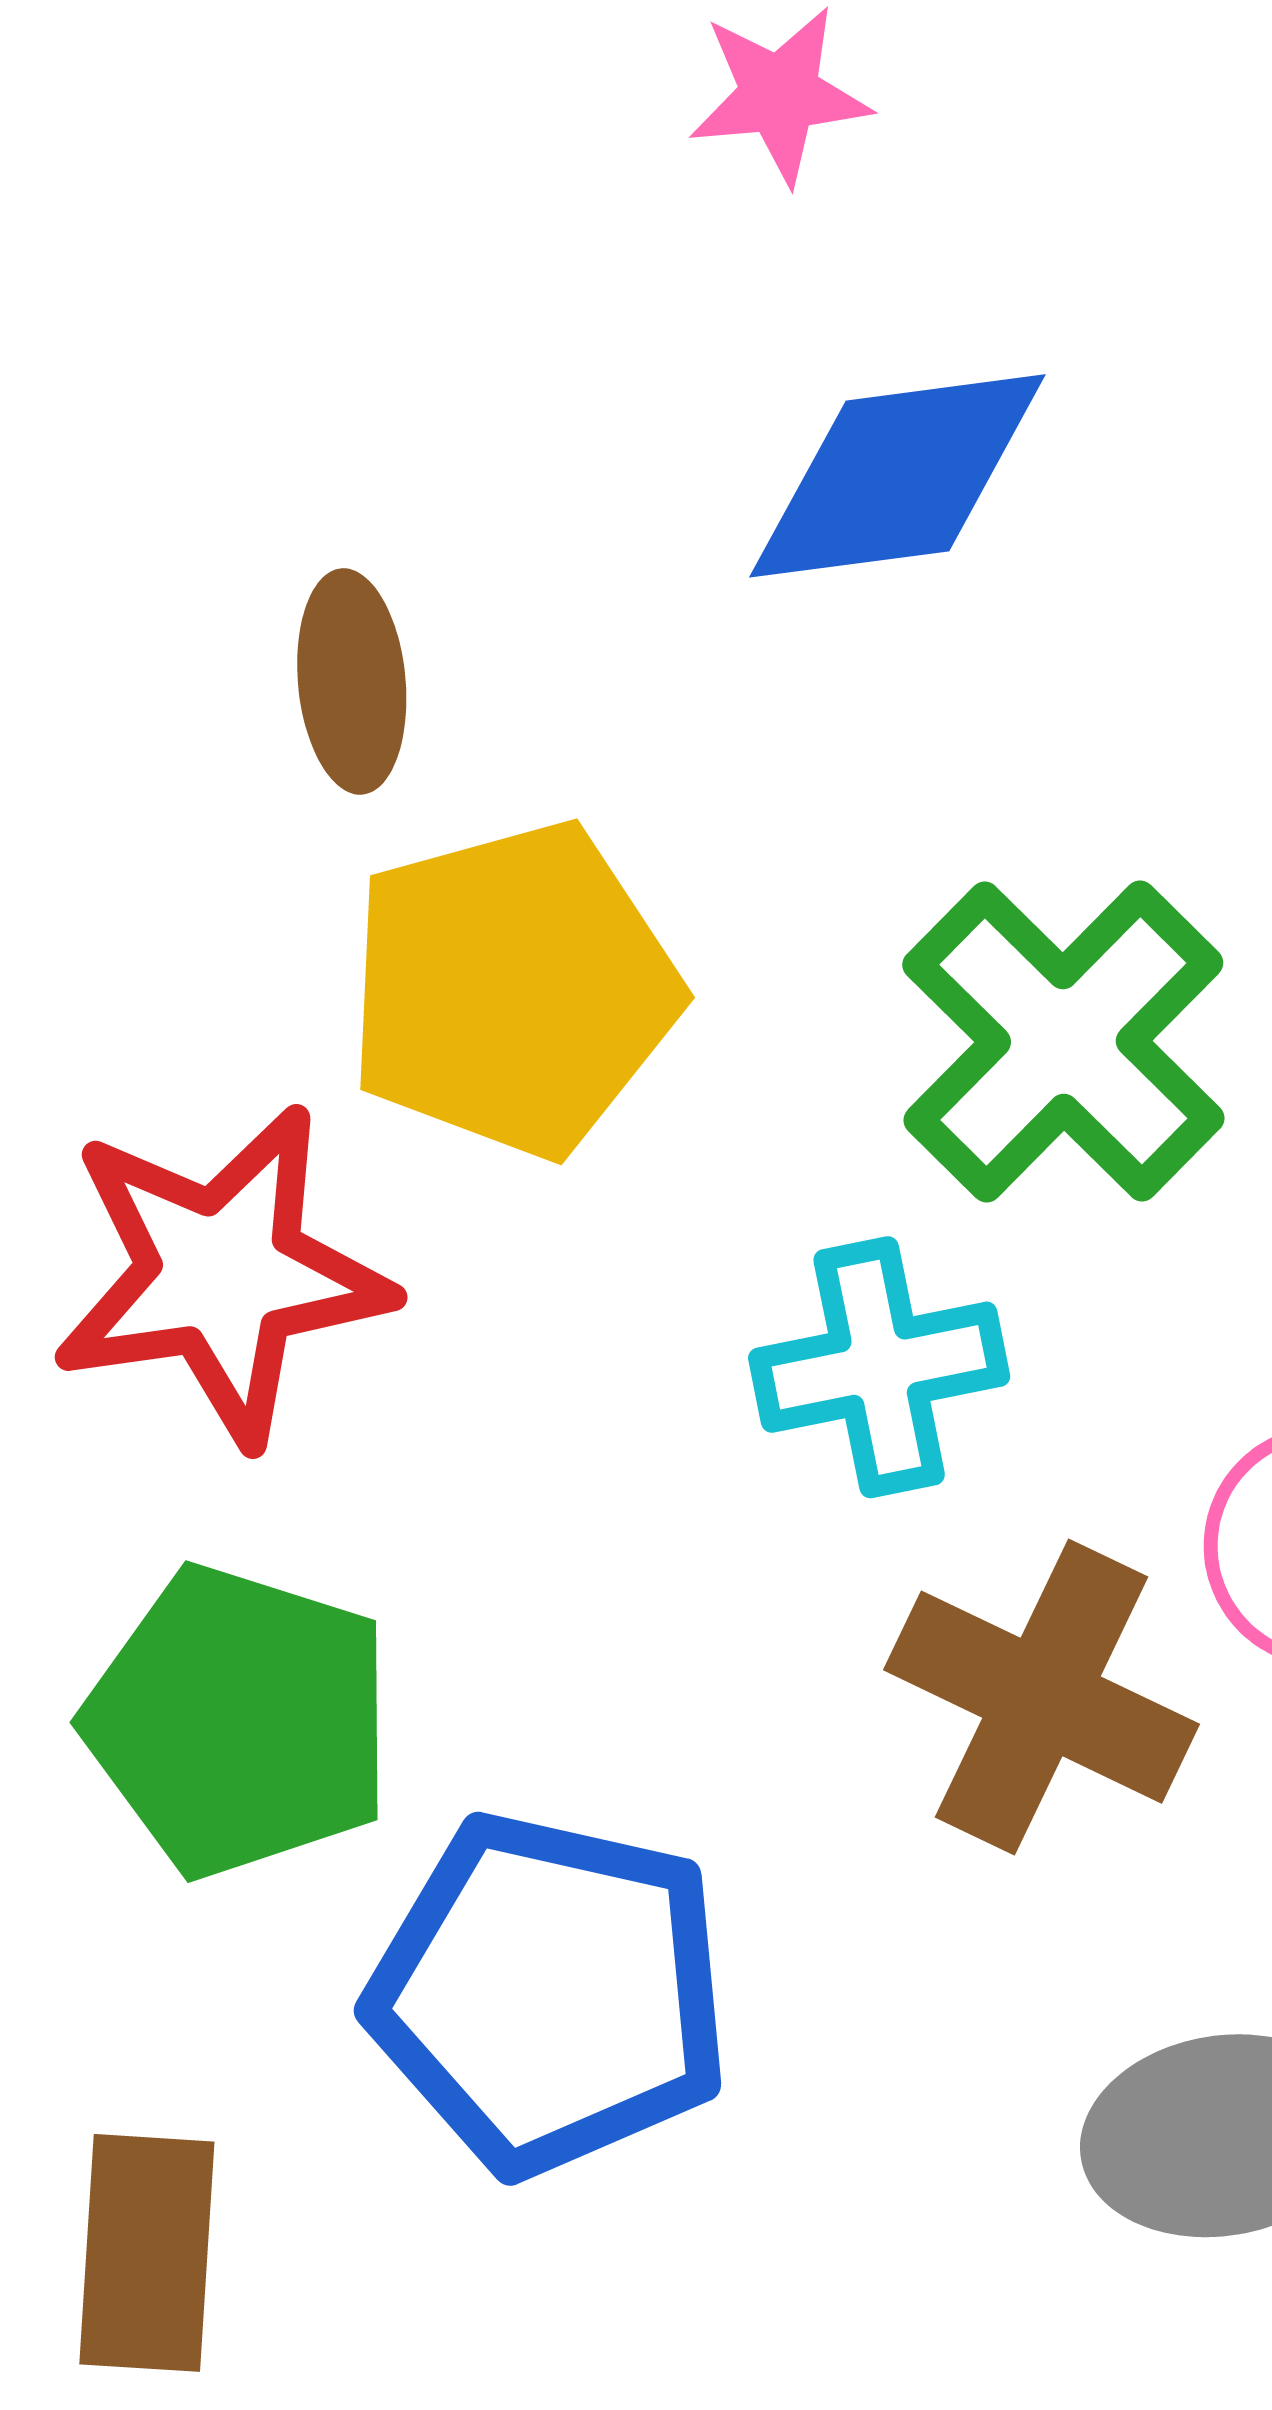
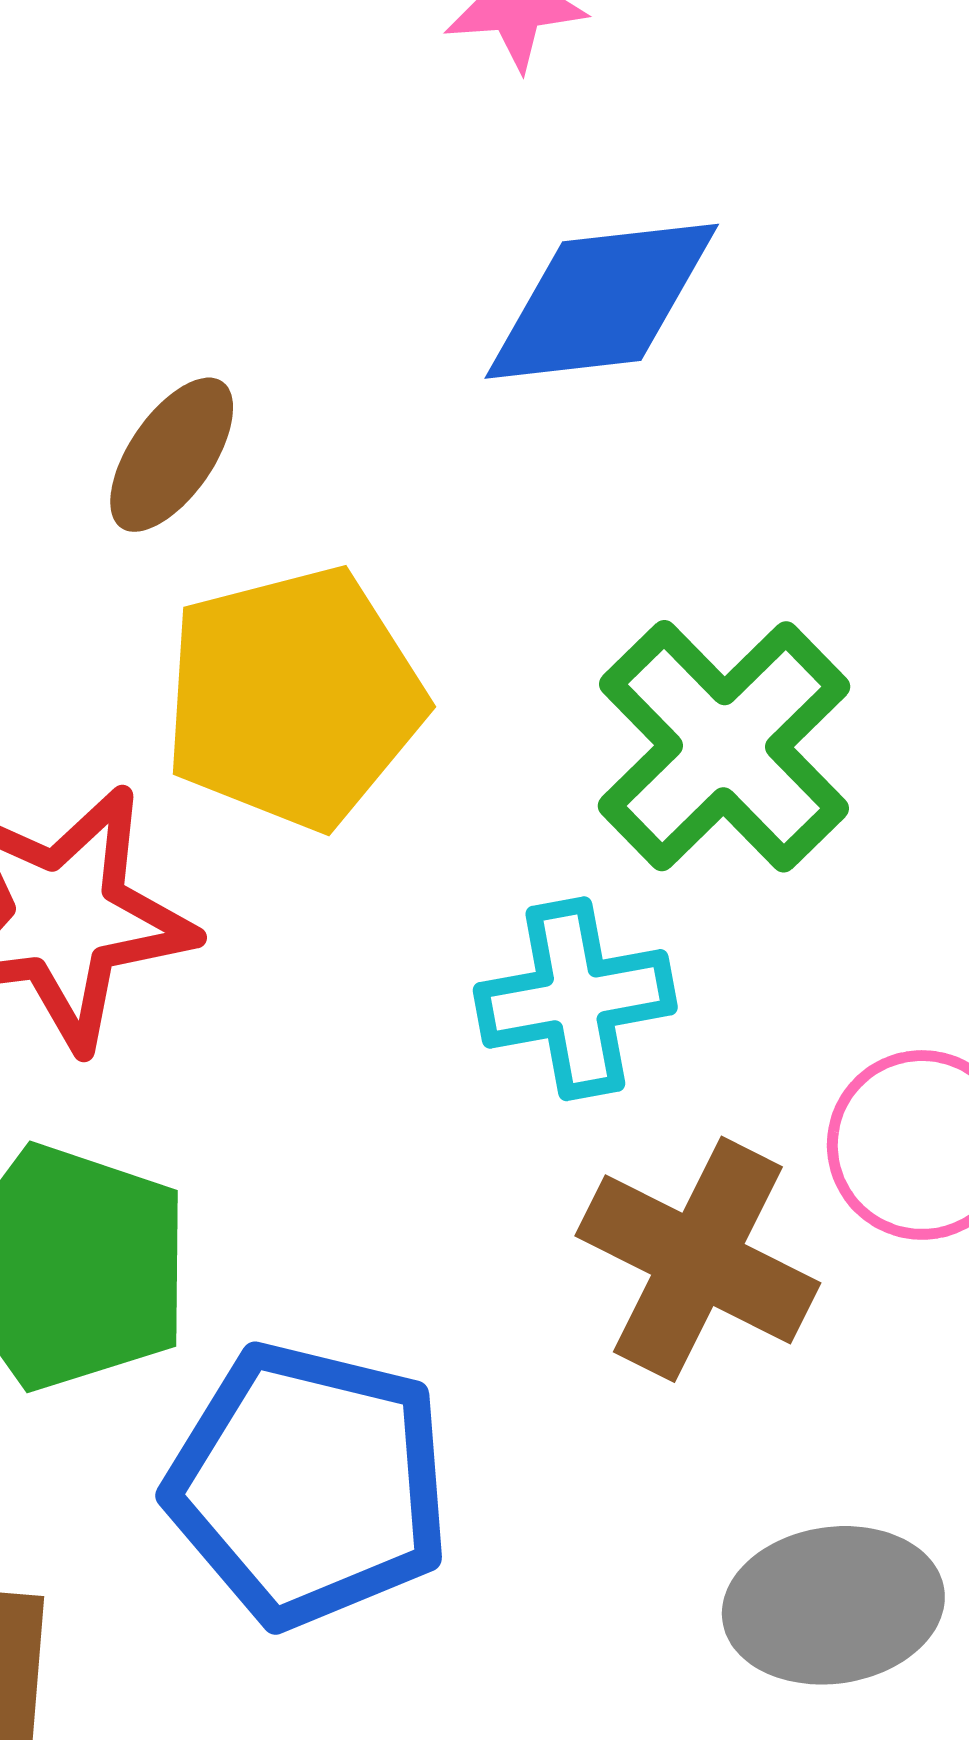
brown ellipse: (352, 681) -> (172, 455), turned 39

